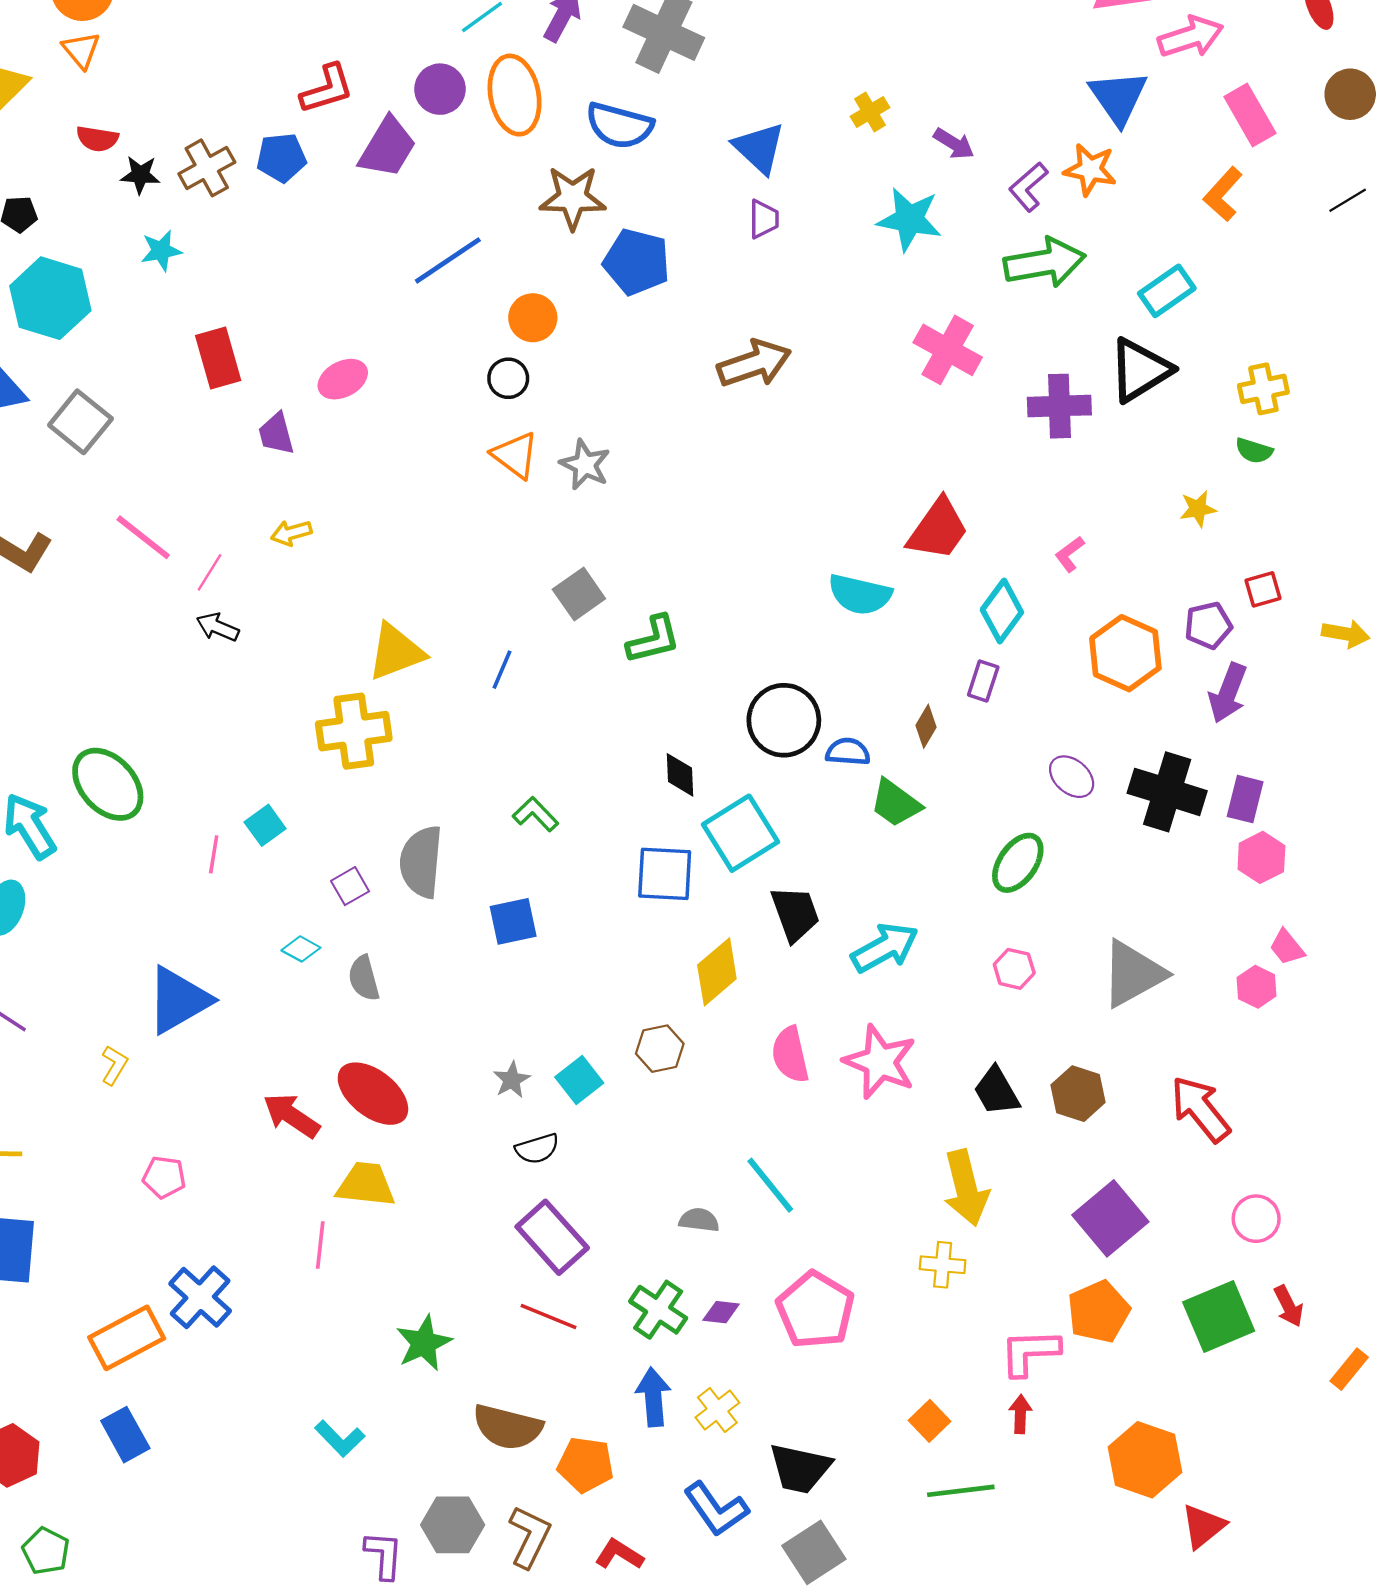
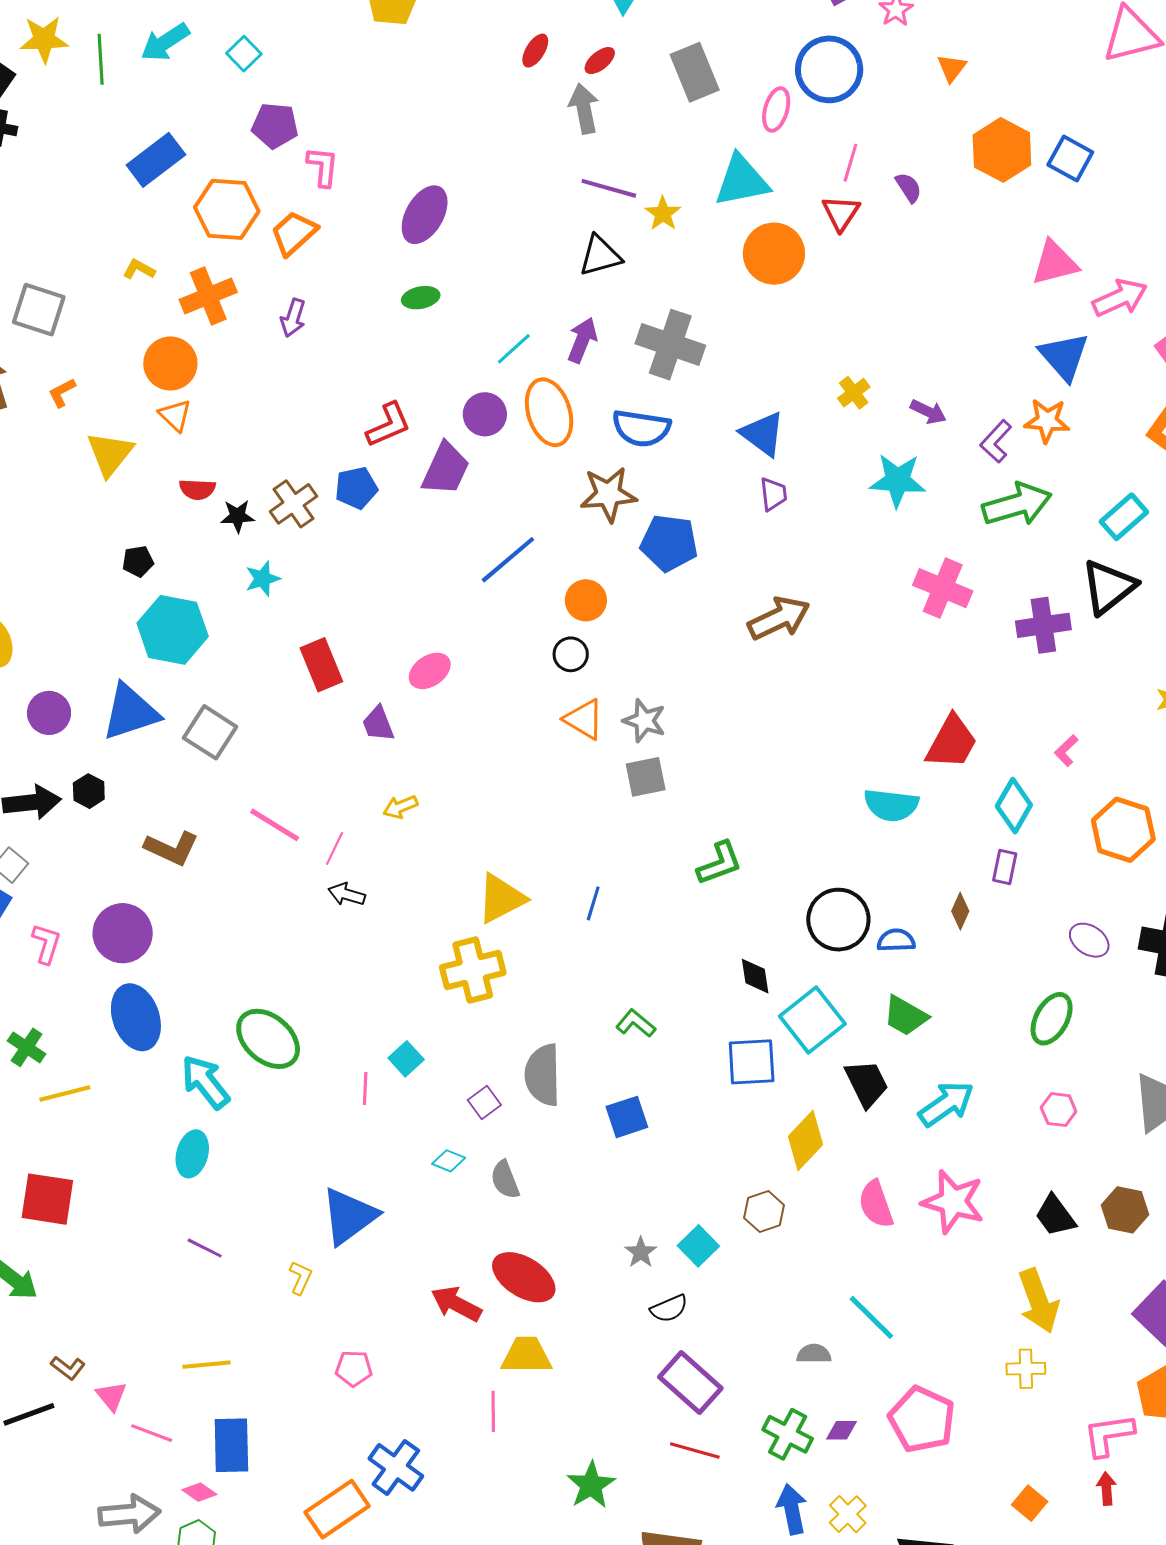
gray square: (579, 594) -> (646, 777), moved, turned 30
green trapezoid: (896, 803) -> (905, 1016), moved

